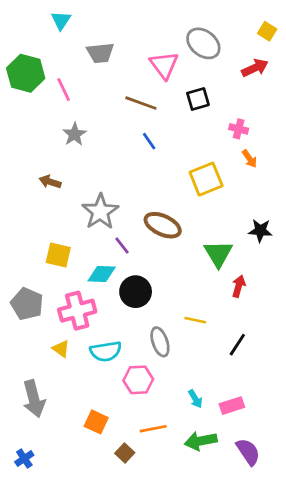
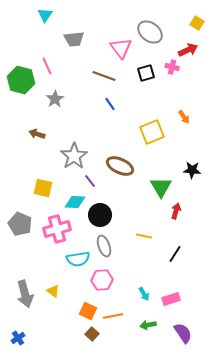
green hexagon: (26, 73) -> (21, 80), moved
pink cross: (239, 129) -> (172, 67), moved
gray ellipse: (160, 342) -> (104, 246), moved
yellow triangle: (61, 349) -> (53, 291), moved
orange square: (96, 422) -> (88, 311), moved
green arrow: (201, 441) -> (148, 325), size x0.7

